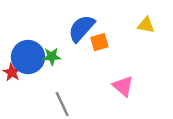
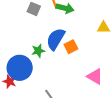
green star: (52, 56) -> (38, 51), moved

